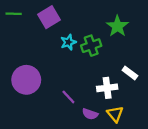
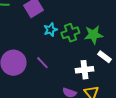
green star: (117, 26) -> (93, 35), moved, turned 30
purple line: (68, 97) -> (42, 63), moved

